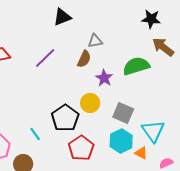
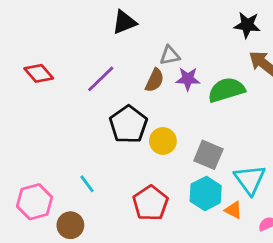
purple star: (104, 78) -> (188, 79), moved, turned -30
black pentagon: (65, 118) -> (128, 124), moved

